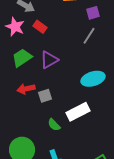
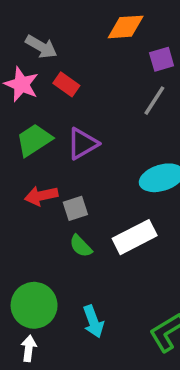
green semicircle: (54, 125) -> (81, 246), moved

